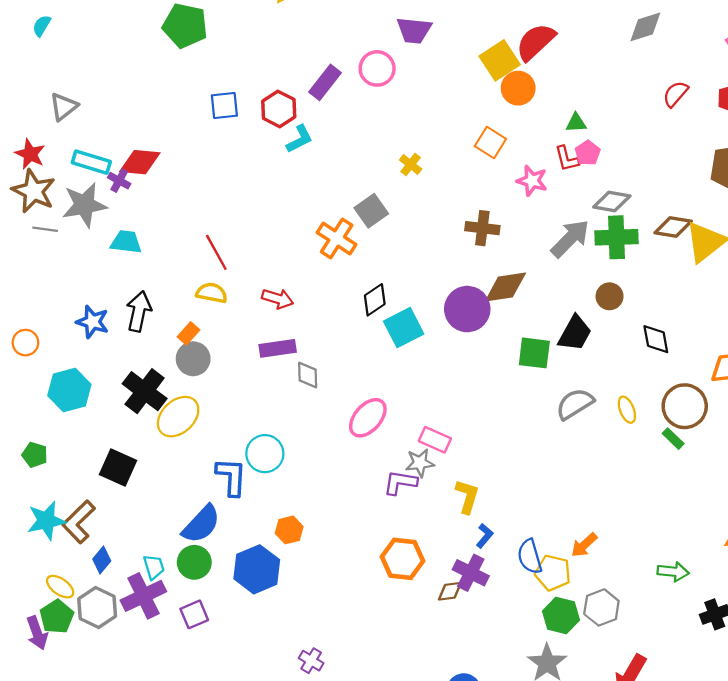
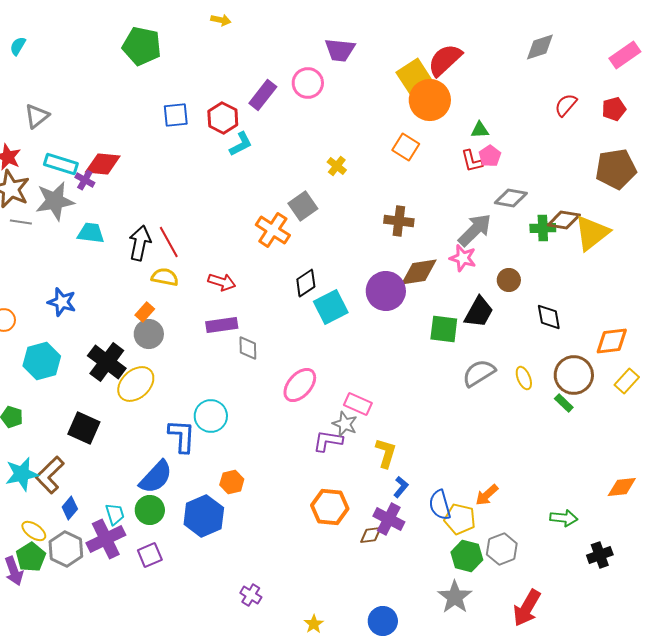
orange circle: (518, 88) -> (430, 100), size x1.4
pink star: (532, 181) -> (463, 258), moved
green cross: (616, 237) -> (543, 228), moved, size x0.7
black arrow: (139, 311) -> (140, 243), moved
gray star: (420, 463) -> (345, 424), turned 30

